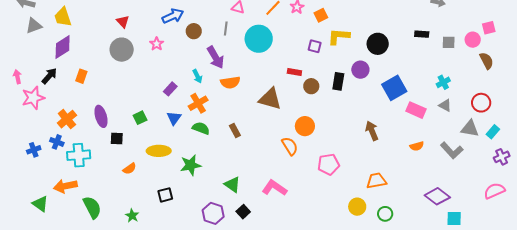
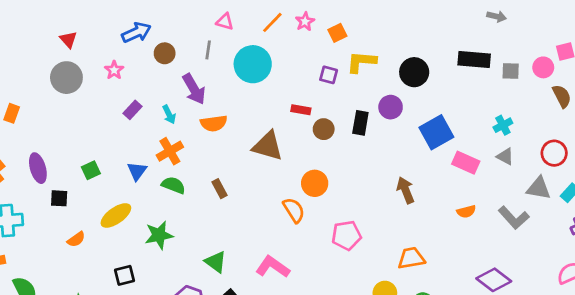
black rectangle: (422, 34) -> (474, 60), size x1.6
purple rectangle: (170, 89) -> (132, 110), moved
yellow ellipse: (159, 151) -> (116, 215), turned -35

